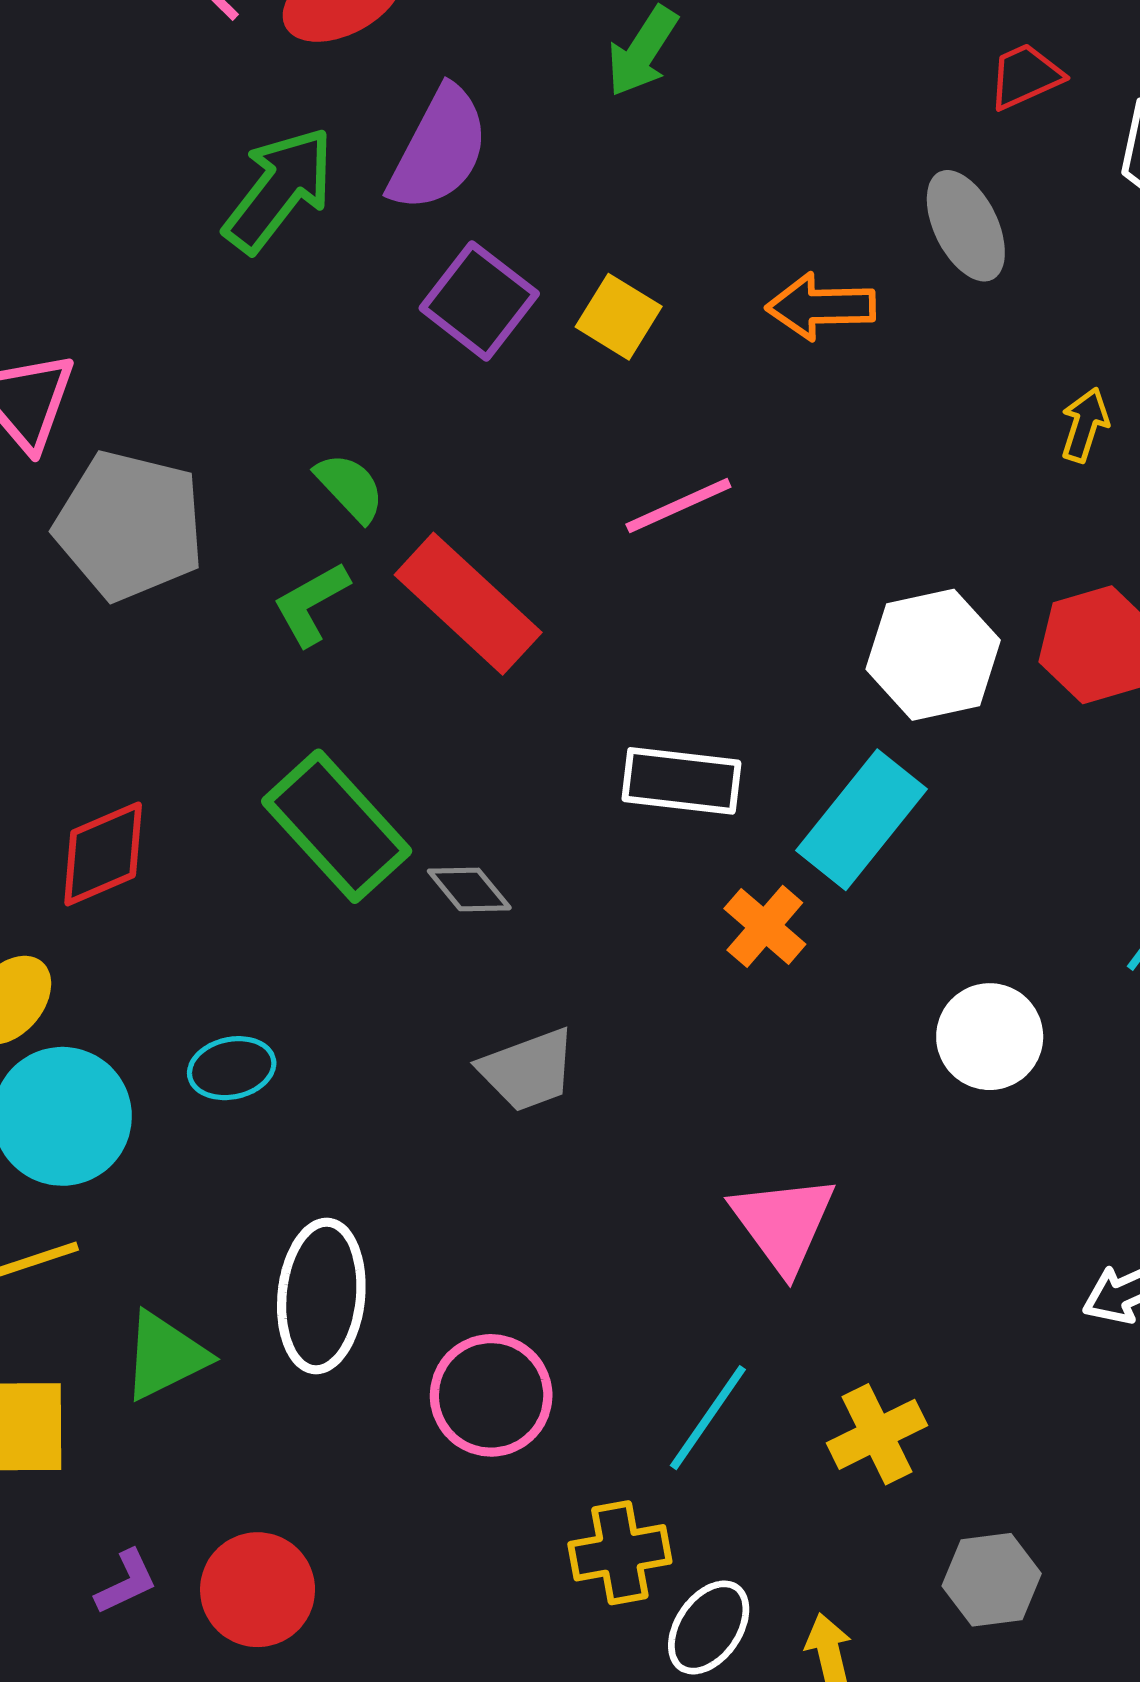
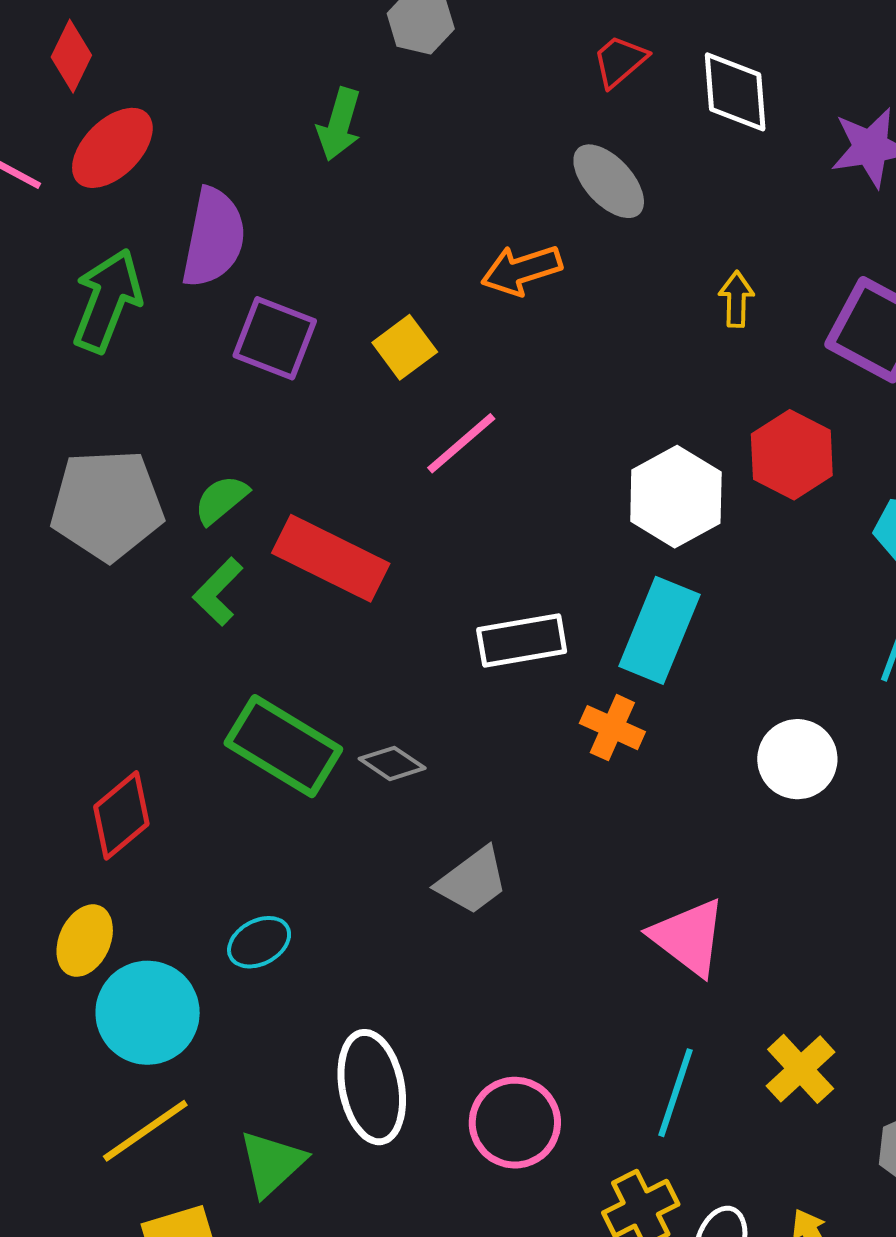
yellow square: (619, 317) -> (405, 347), moved, turned 38
green semicircle: (350, 487) -> (221, 500), turned -70
gray pentagon: (129, 525) -> (107, 505), moved

